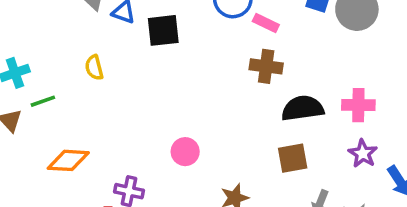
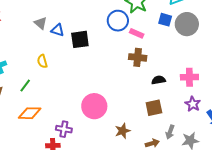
green line: (43, 101) -> (25, 86), moved, turned -32
black semicircle: (303, 108) -> (159, 80), size x0.6
pink circle: (185, 152) -> (94, 106), size x1.6

